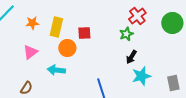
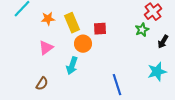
yellow rectangle: (56, 27) -> (72, 23), turned -36
black arrow: (131, 57) -> (163, 42), moved
cyan arrow: (56, 70) -> (72, 66), turned -78

